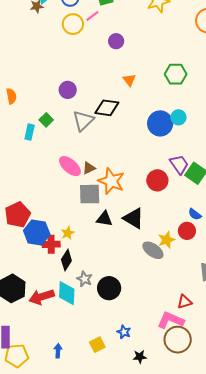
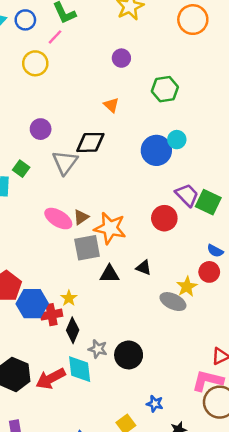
yellow circle: (73, 24) -> (35, 63), moved
purple circle: (116, 41) -> (121, 58), moved
black triangle: (133, 218) -> (144, 268), size x0.6

